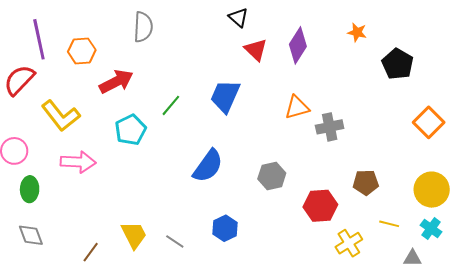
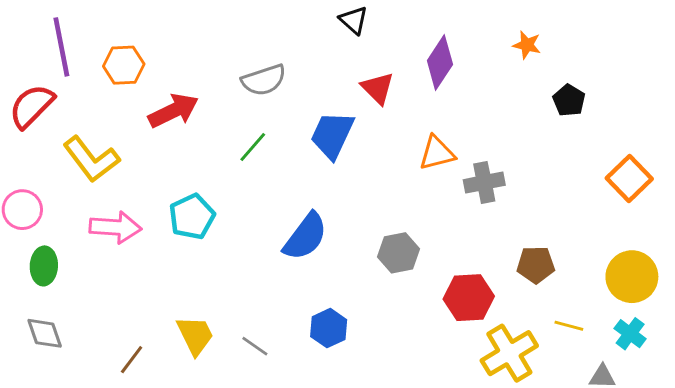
gray semicircle: (143, 27) -> (264, 80), moved, turned 68
red triangle: (256, 50) -> (378, 88), moved
black pentagon: (398, 64) -> (569, 100), moved, size x0.7
cyan pentagon: (131, 130) -> (192, 217), moved
yellow cross: (349, 243) -> (509, 353), size x1.4

